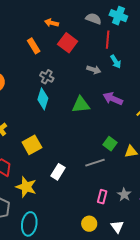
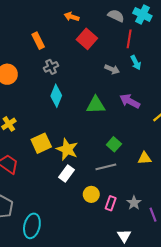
orange rectangle: (34, 46) -> (38, 41), moved
gray cross: (47, 77) -> (51, 67), moved, turned 32
green square: (110, 144) -> (114, 144), moved
yellow star: (26, 187) -> (67, 149), moved
yellow circle: (89, 224) -> (91, 194), moved

